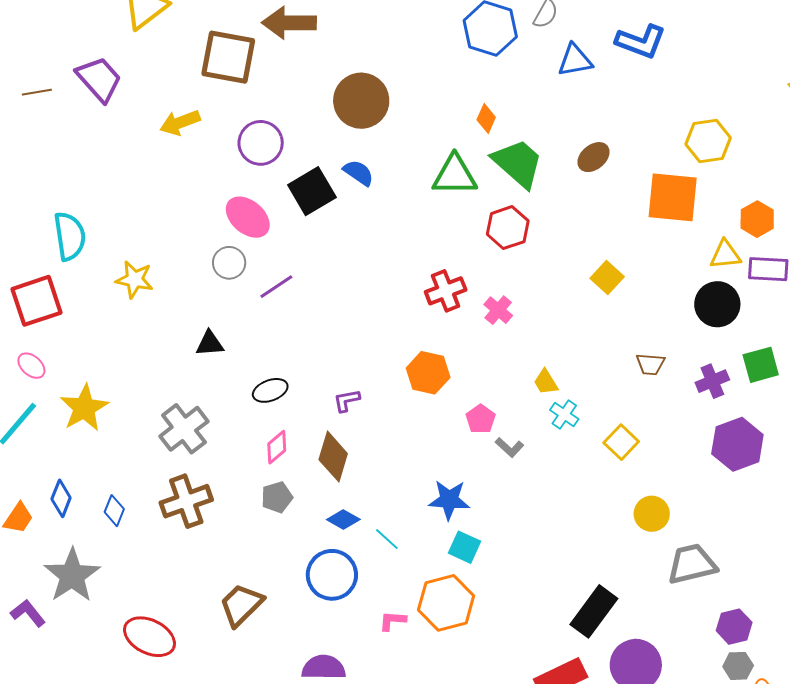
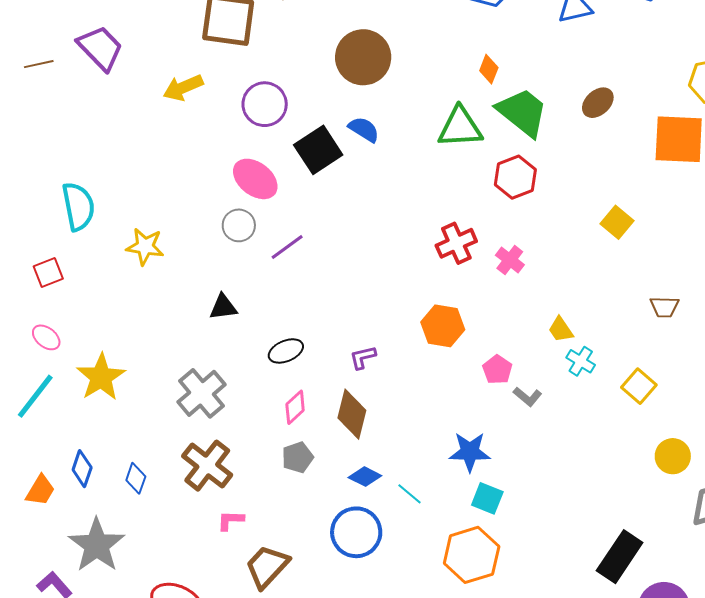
red square: (37, 301) -> (48, 272), size x0.6
brown cross: (186, 501) -> (207, 466), turned -30
pink L-shape: (393, 621) -> (231, 520), moved

